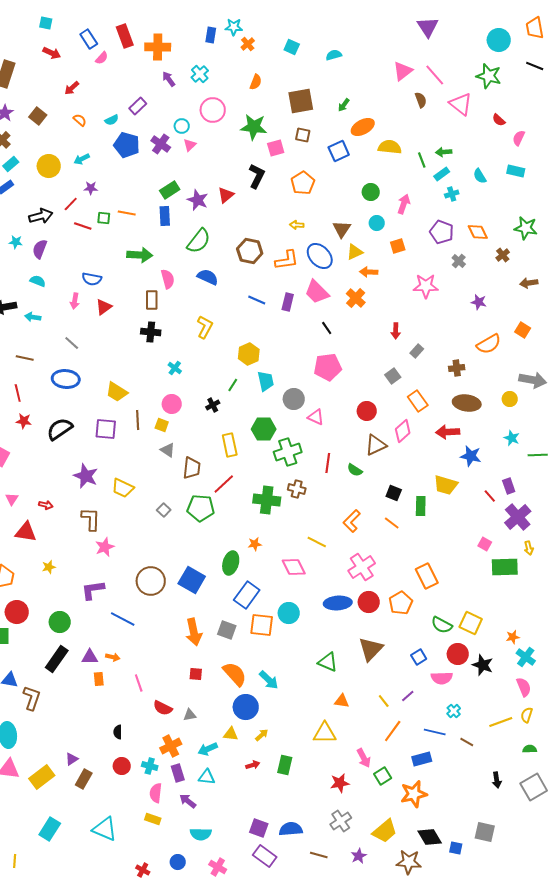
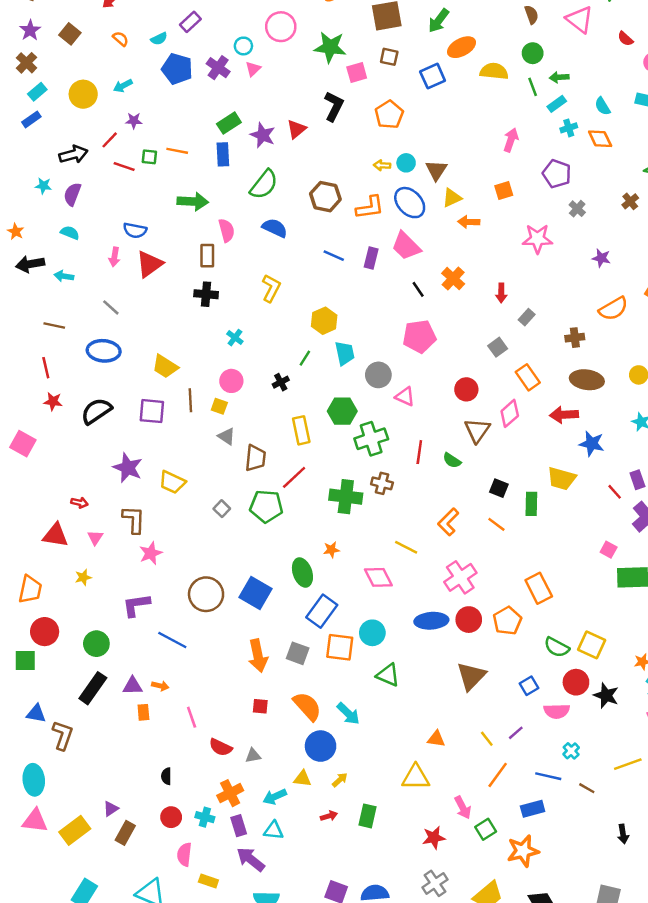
green arrow: (344, 105) -> (439, 21), size x1.5
green circle: (371, 192) -> (533, 53), moved
cyan circle: (377, 223) -> (406, 163), moved
orange diamond: (478, 232) -> (600, 139), moved
orange cross: (356, 298) -> (453, 279), moved
red triangle: (104, 307) -> (149, 264), size x1.4
brown triangle: (376, 445) -> (477, 430), turned -30
pink triangle: (12, 499) -> (95, 538), moved
green ellipse: (231, 563) -> (302, 573), turned -35
green triangle: (328, 662) -> (388, 675), moved
pink semicircle: (156, 793) -> (184, 855), moved
purple arrow: (188, 801) -> (251, 859), size x1.4

